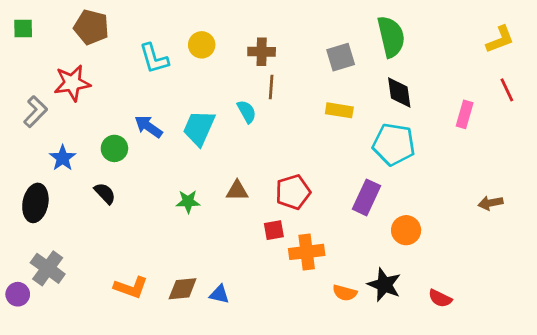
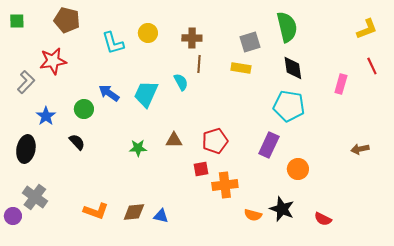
yellow rectangle: (339, 110) -> (241, 68), moved

